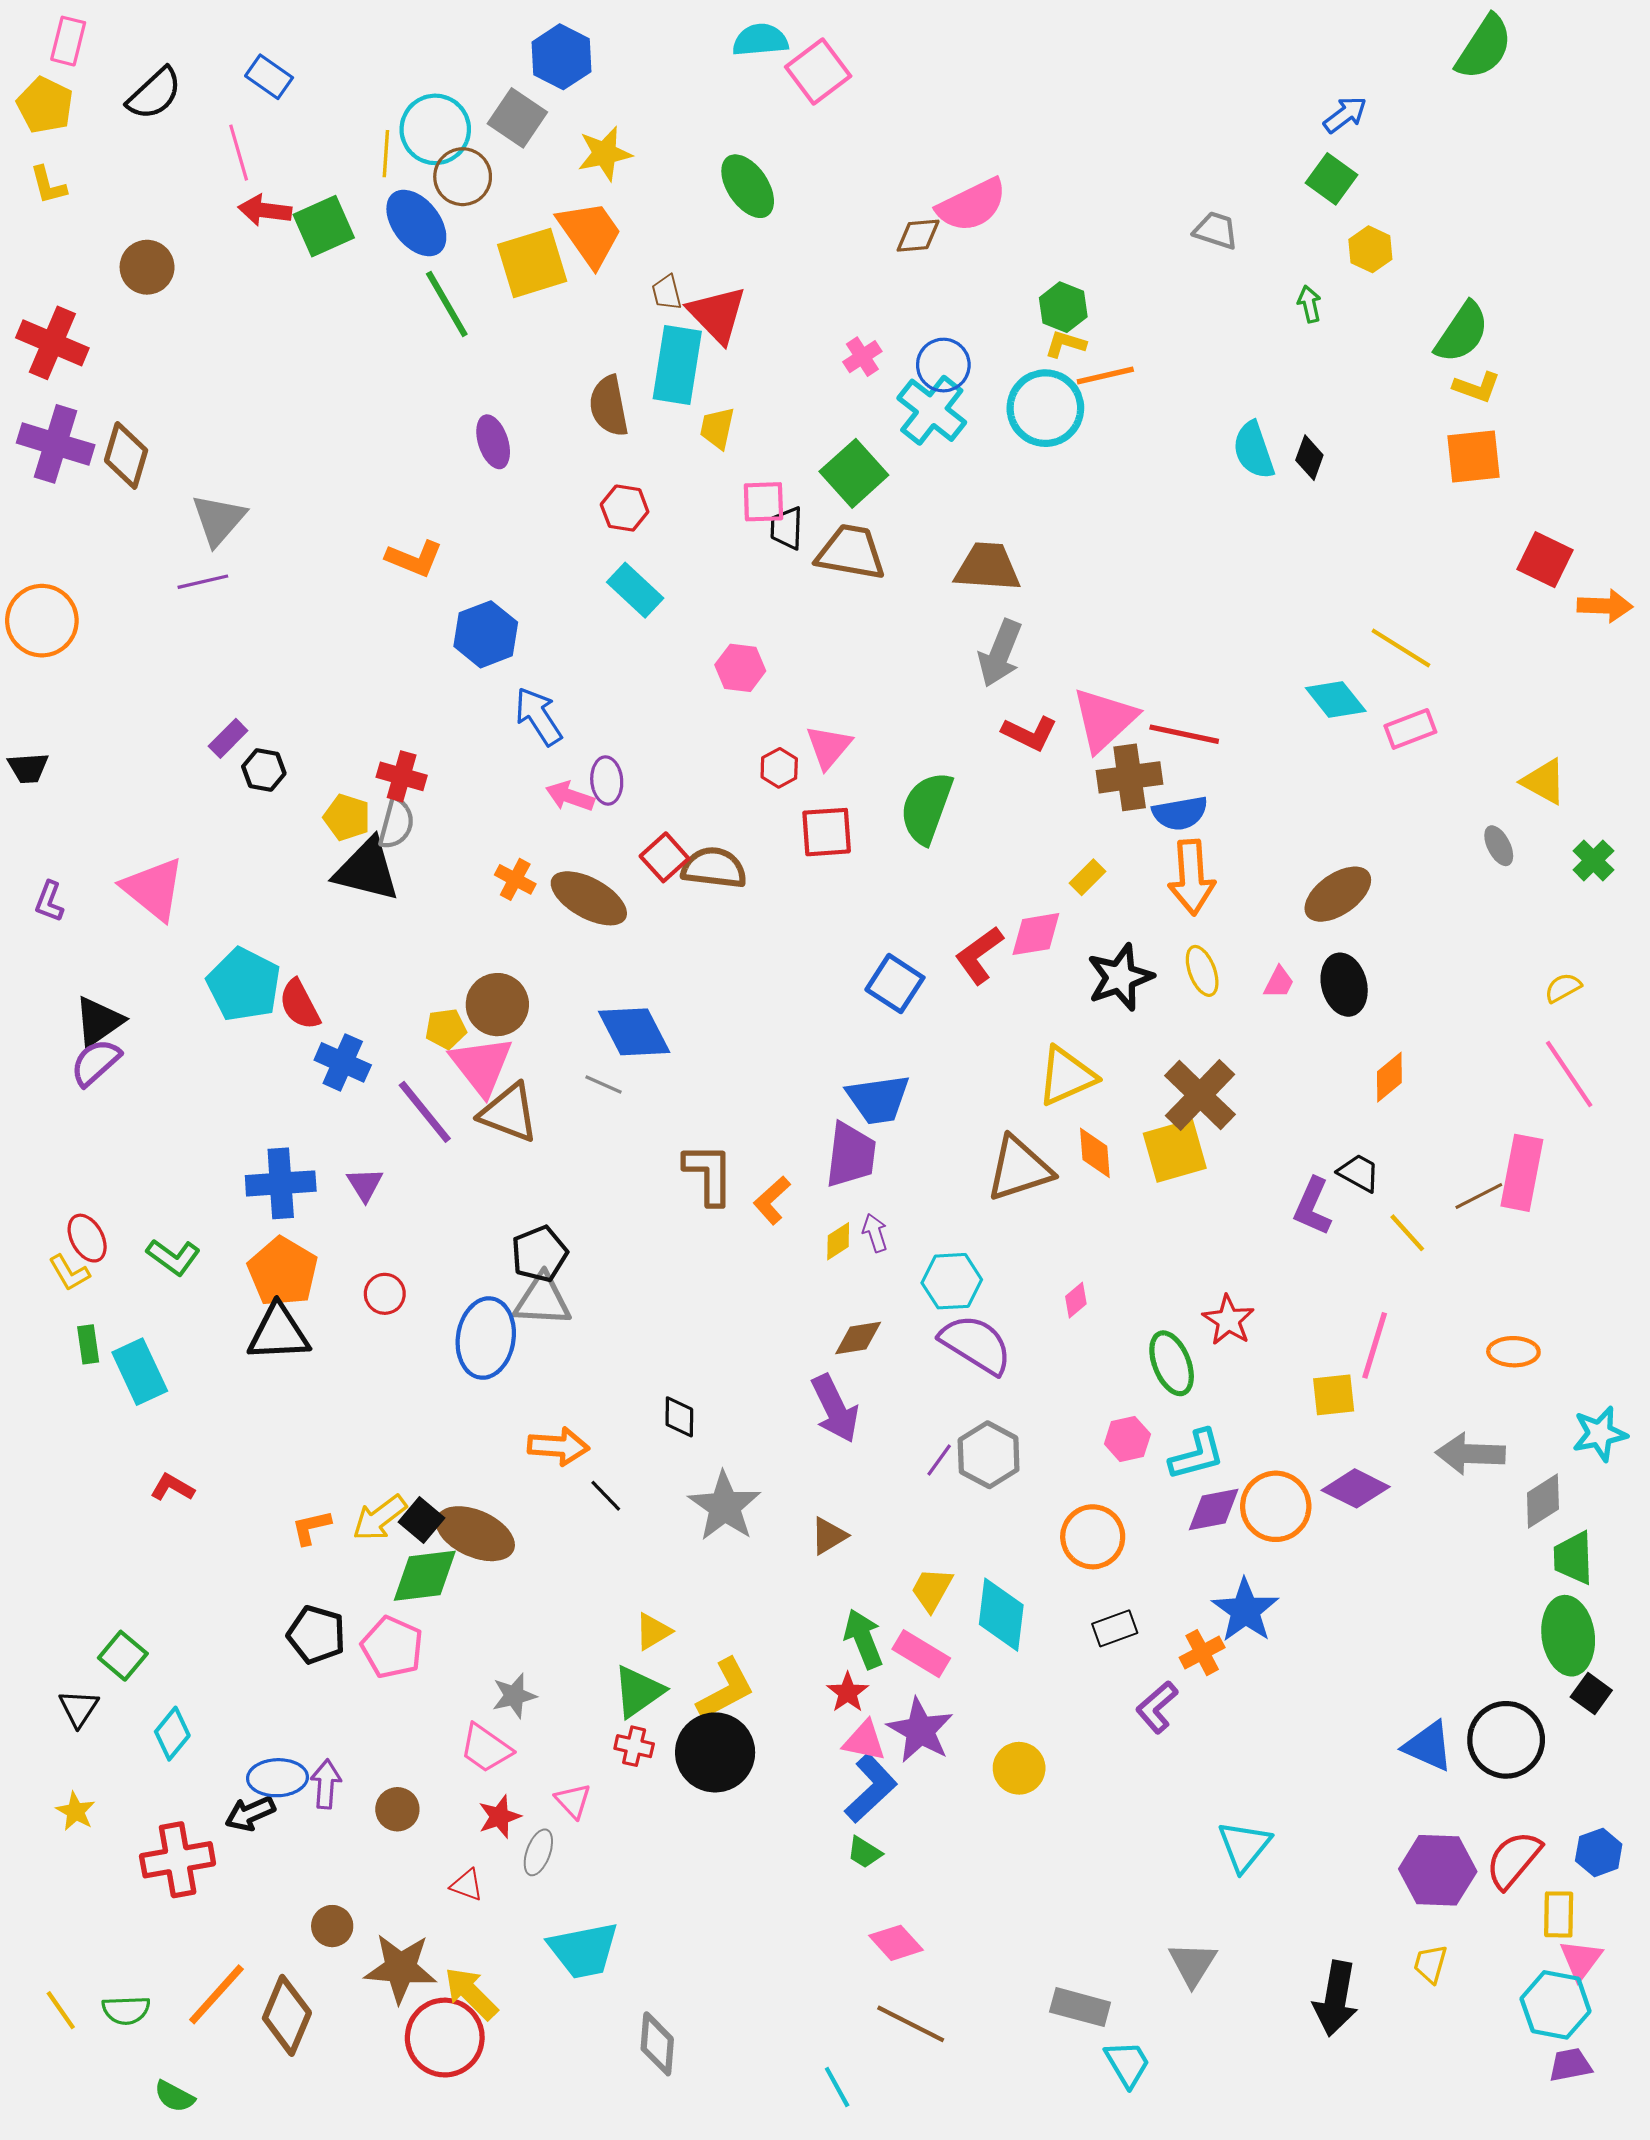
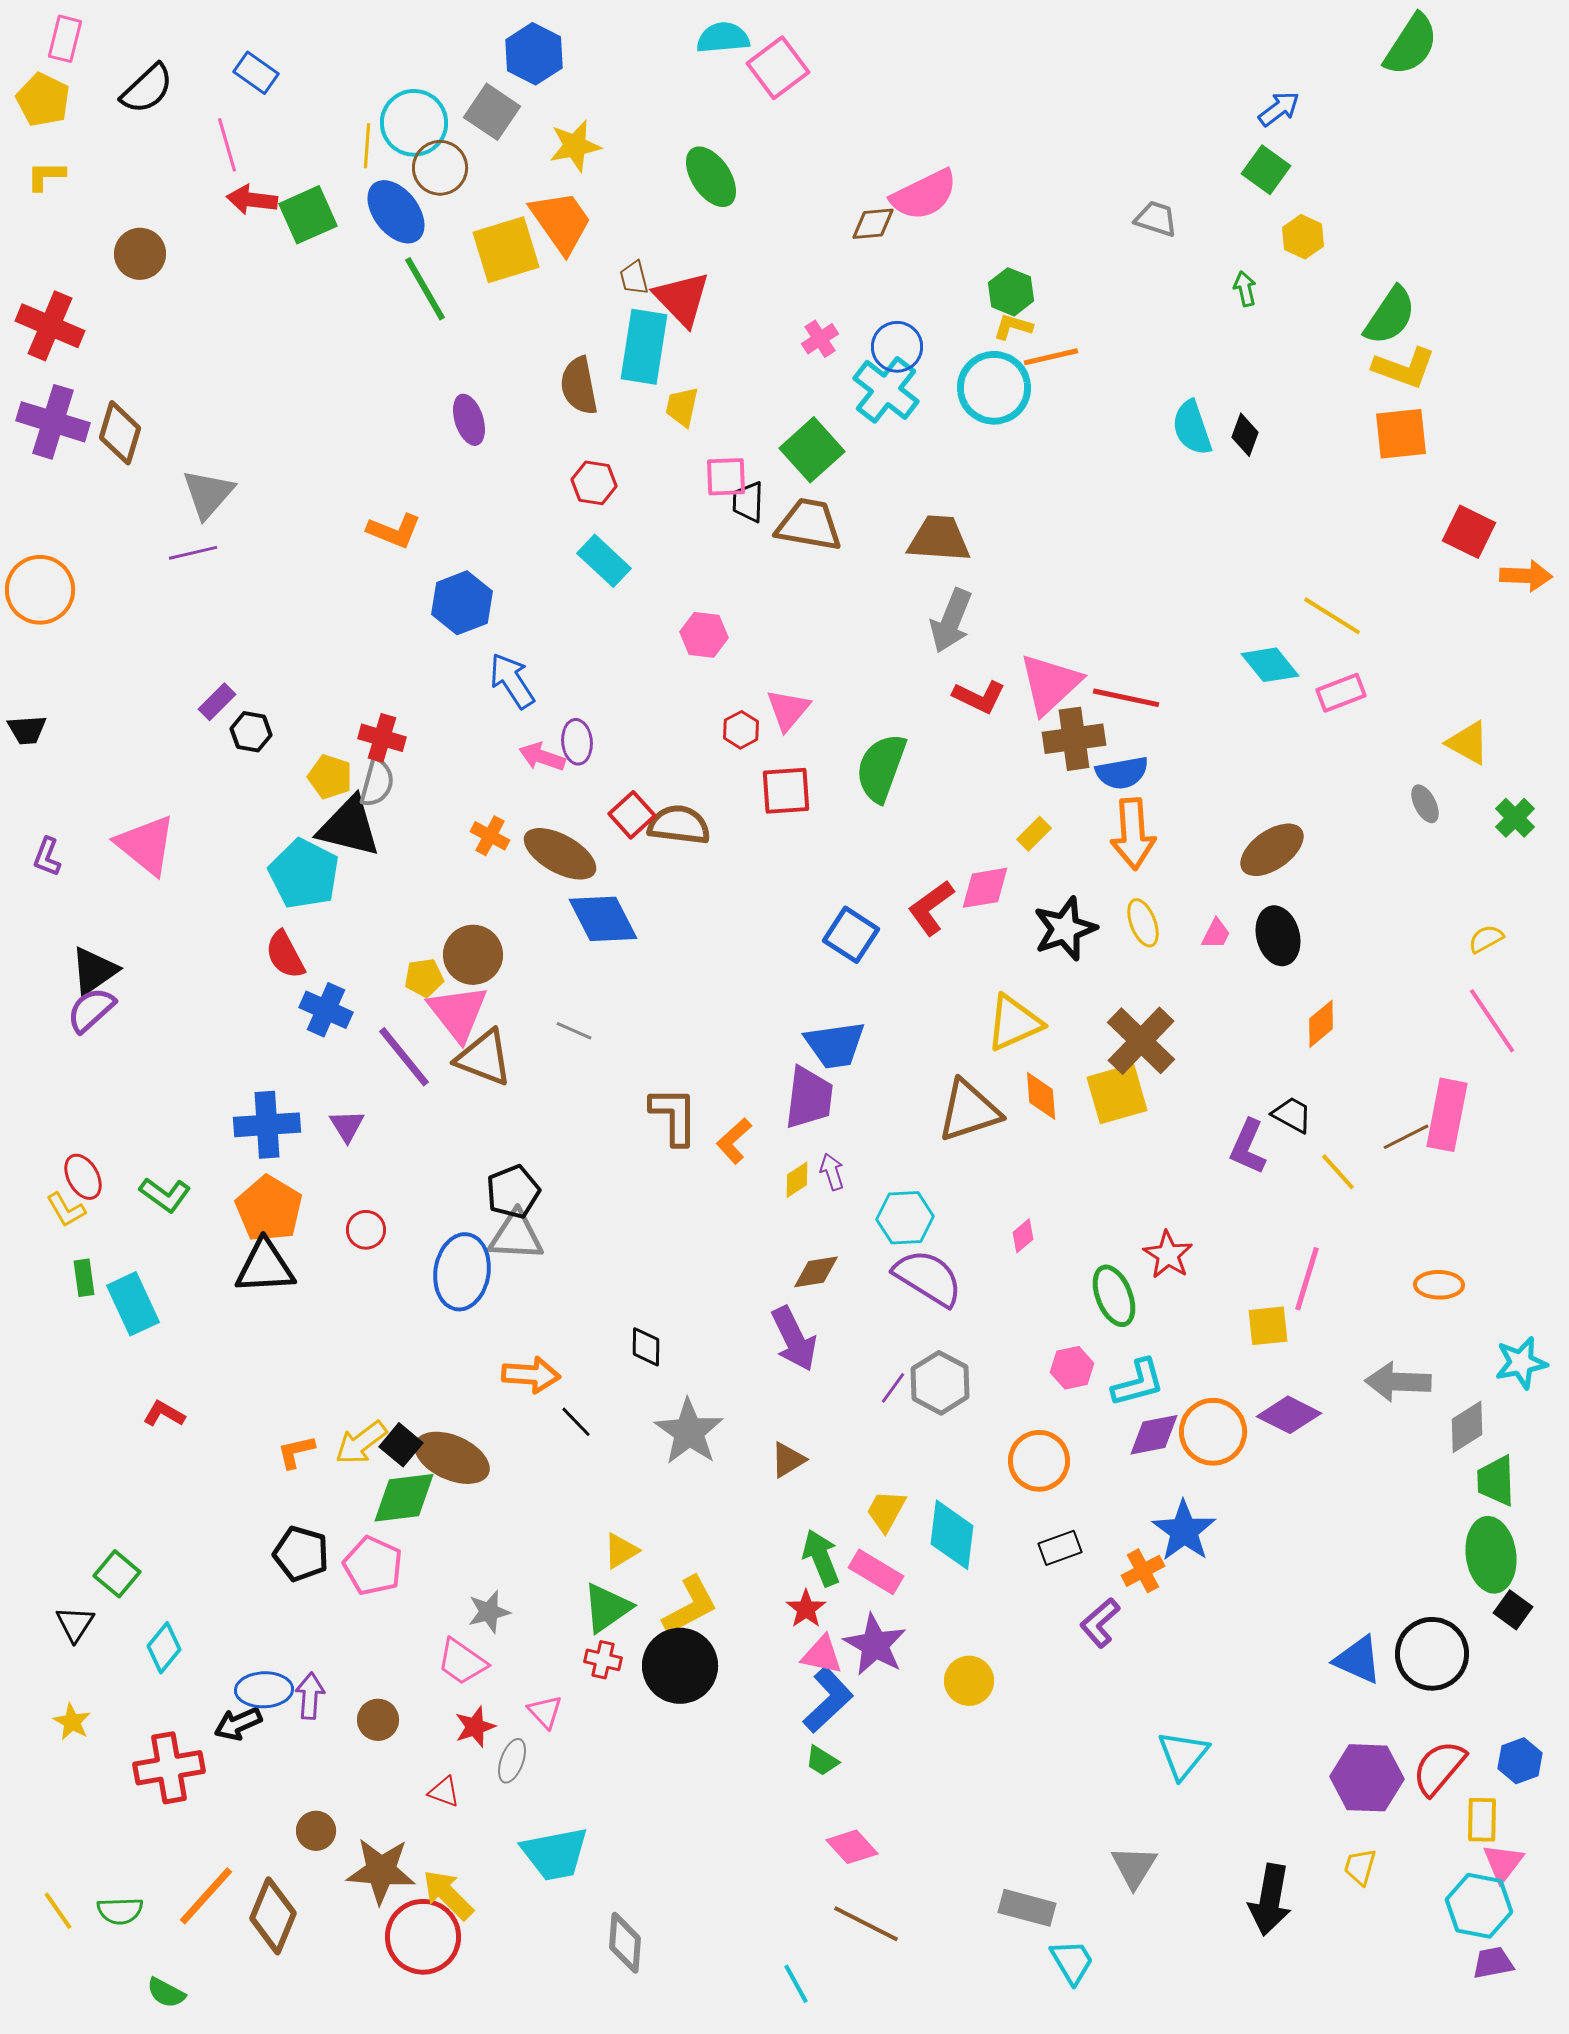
yellow L-shape: (48, 185) -> (46, 176), turned 105
yellow L-shape: (1477, 387) -> (1404, 368), size x1.4
cyan pentagon: (244, 985) -> (304, 874), moved
blue diamond: (634, 1032) -> (603, 919), moved

